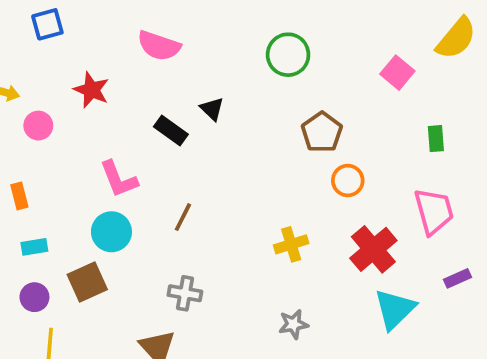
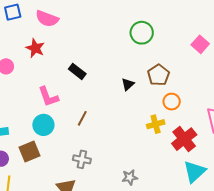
pink semicircle: (159, 46) -> (47, 19), moved
black triangle: (212, 109) -> (128, 84), moved, turned 32
yellow cross: (291, 244) -> (156, 124), moved
gray star: (293, 324) -> (130, 177), moved

